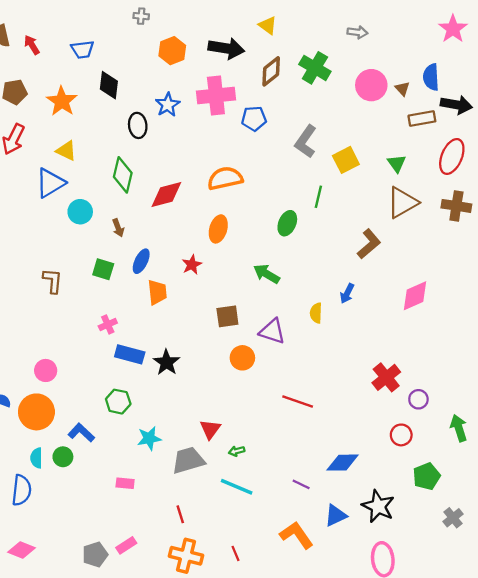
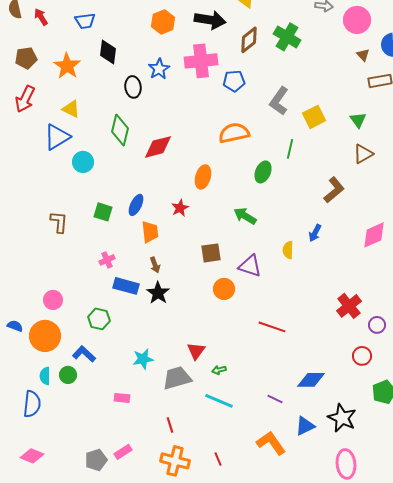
pink circle: (371, 85) -> (357, 20), moved
orange semicircle: (225, 178) -> (234, 133), moved
brown triangle: (402, 203) -> (363, 154), size x0.7
brown arrow: (118, 228) -> (155, 265), moved
green hexagon: (118, 402) -> (99, 319), moved

